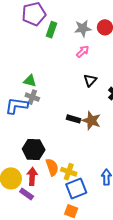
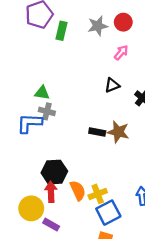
pink arrow: (83, 51) -> (121, 53), moved
black triangle: (90, 80) -> (112, 85), turned 32
yellow cross: (69, 172) -> (98, 194), turned -35
red arrow: (32, 176) -> (51, 192), moved

